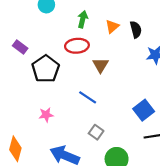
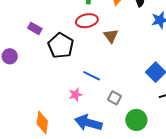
blue line: (88, 97) -> (92, 76), moved
pink star: (46, 115) -> (76, 95), moved

